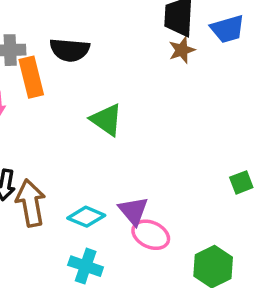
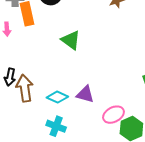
purple triangle: (133, 211) -> (85, 94), turned -36
pink ellipse: (151, 235) -> (113, 115), moved, turned -55

